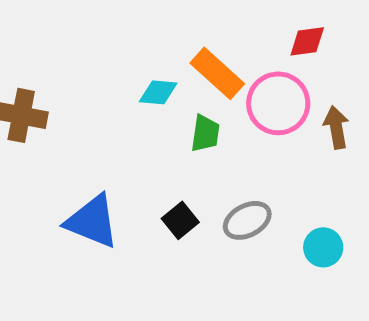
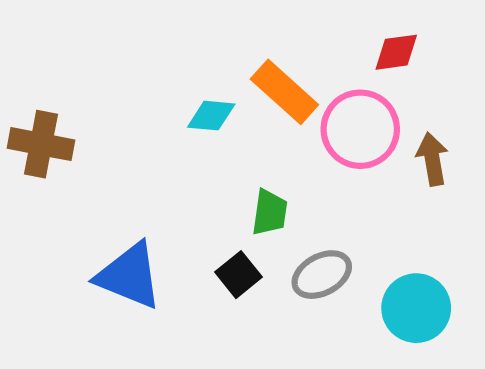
green trapezoid: (205, 133) -> (270, 212), moved
cyan circle: (323, 247) -> (416, 308), size x1.4

